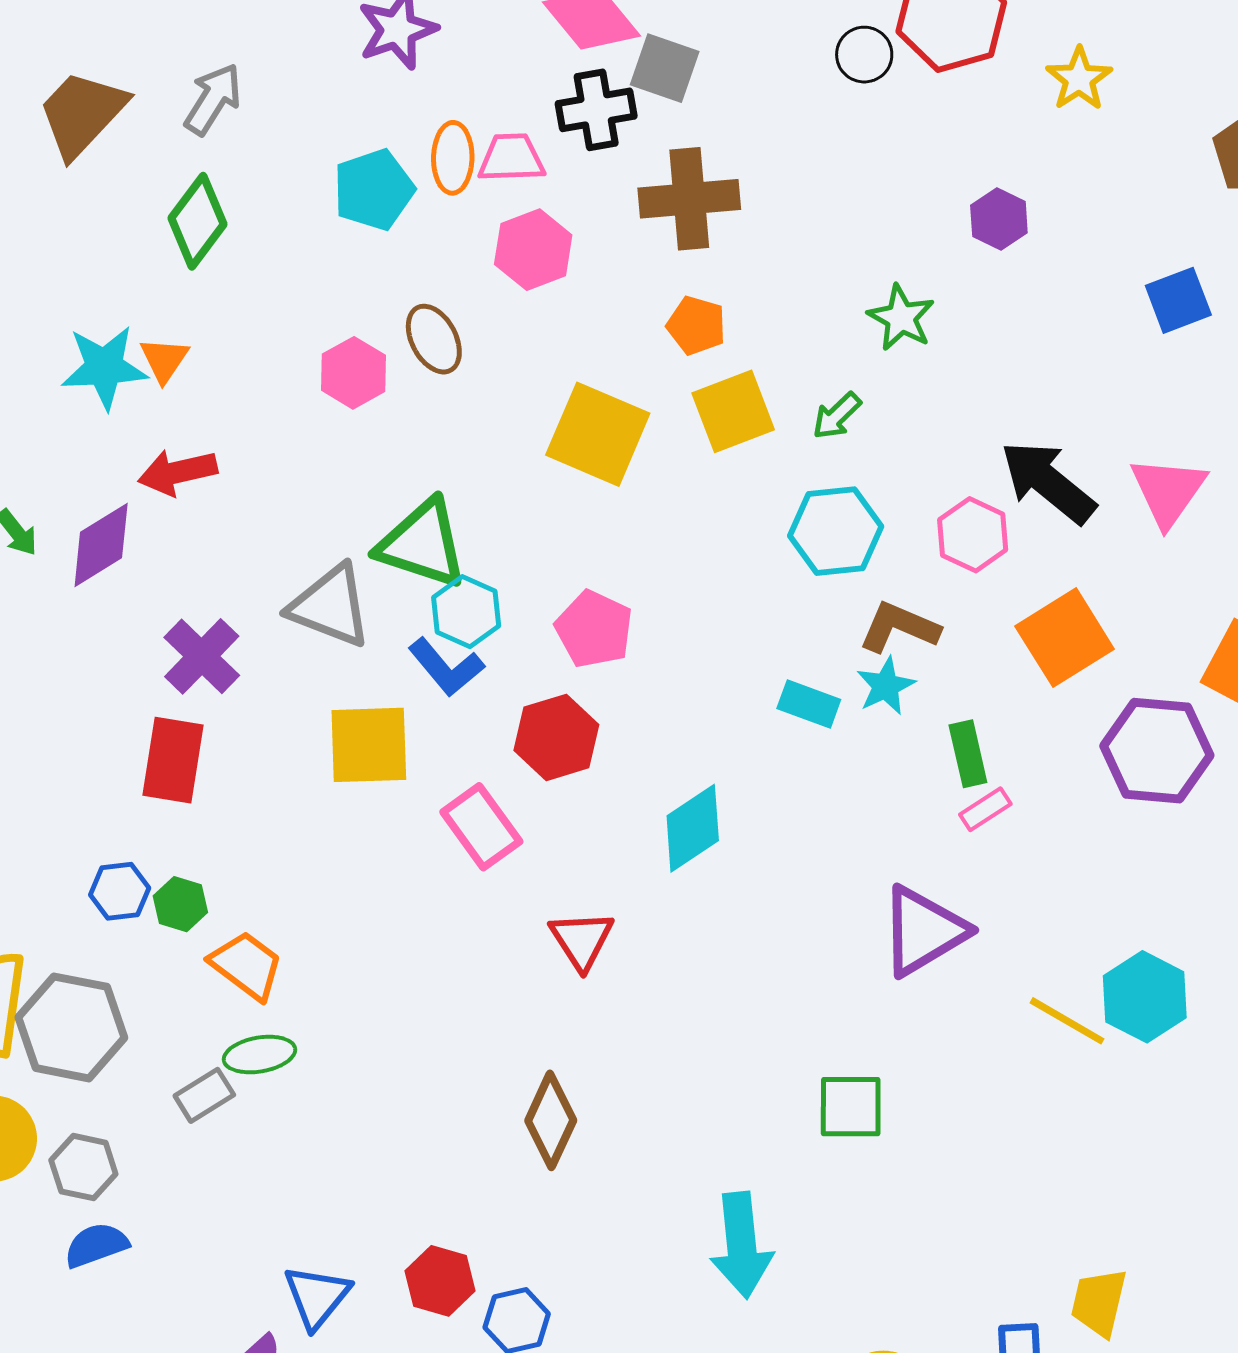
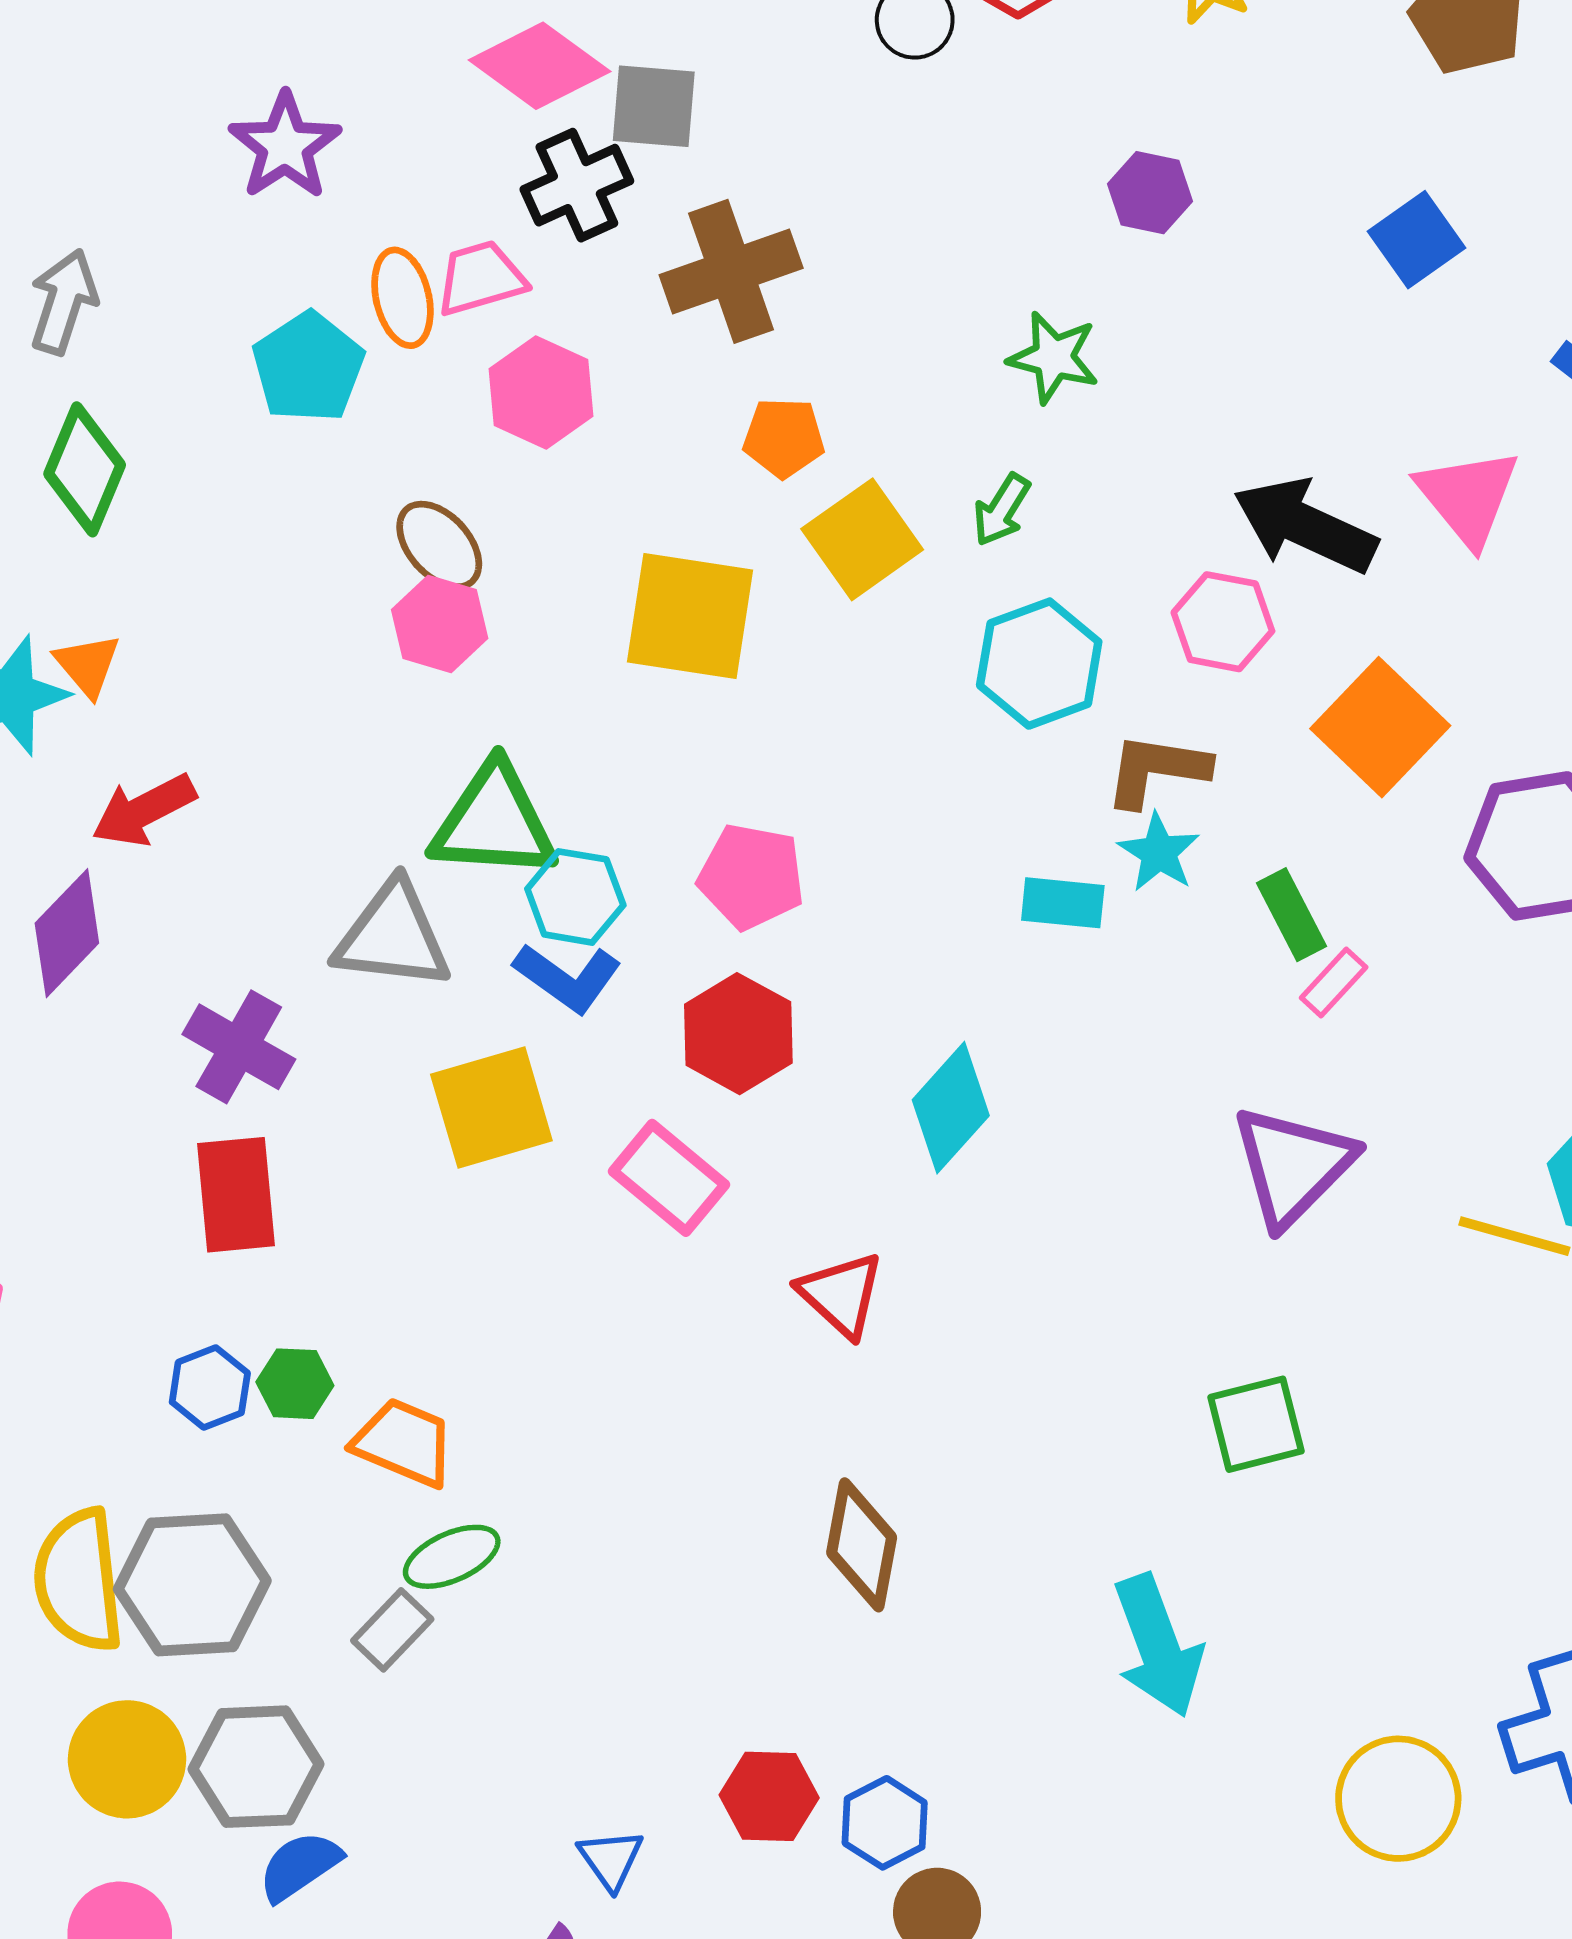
pink hexagon: (353, 373) -> (440, 624), moved
gray hexagon: (83, 1167) -> (256, 1767), size x1.4
blue triangle: (317, 1297) -> (611, 1859), size x0.7

